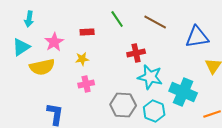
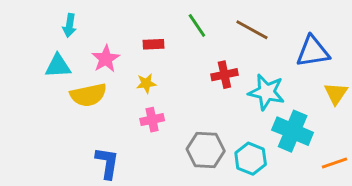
cyan triangle: (21, 47) -> (58, 66), turned 30
cyan star: (150, 77) -> (266, 92), moved

